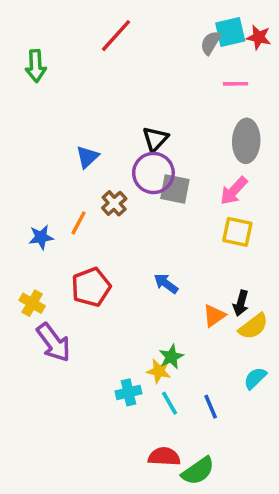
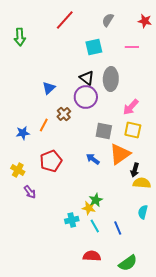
cyan square: (230, 32) -> (94, 47), moved
gray semicircle: (211, 43) -> (108, 20), moved
black triangle: (155, 139) -> (87, 78), turned -35
gray ellipse: (246, 141) -> (111, 79), moved
gray square: (175, 189) -> (104, 131), moved
orange triangle: (214, 316) -> (120, 154), moved, size x1.6
yellow semicircle: (253, 326) -> (142, 183), turned -138
purple arrow: (54, 342) -> (30, 192), size x0.6
cyan semicircle: (255, 378) -> (143, 212), turned -32
green semicircle: (198, 471) -> (128, 263), moved

